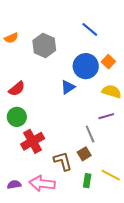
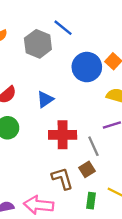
blue line: (90, 29) -> (63, 28), moved
blue triangle: (68, 87) -> (45, 99), moved
red cross: (33, 141) -> (63, 135), moved, turned 30

